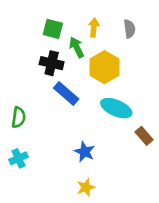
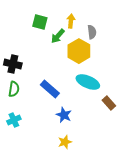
gray semicircle: (130, 29) -> (92, 32), moved
green arrow: (77, 47) -> (58, 36), turned -112
black cross: (52, 63) -> (13, 64), moved
blue rectangle: (66, 94) -> (50, 89), moved

